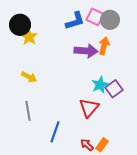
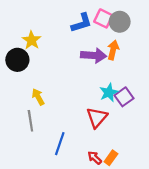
black circle: (20, 25) -> (17, 60), moved
yellow arrow: (29, 77) -> (38, 97), moved, turned -147

